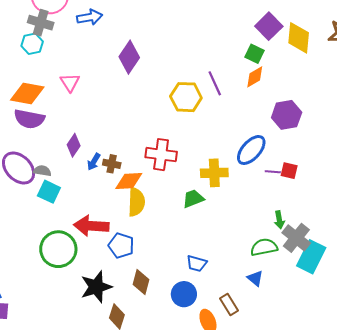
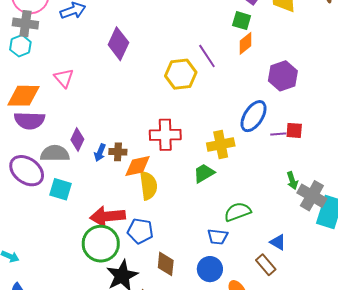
gray semicircle: (42, 171) -> (55, 153), moved, size x1.6
green semicircle: (264, 247) -> (238, 212), moved
green circle: (58, 249) -> (101, 244), moved
brown rectangle: (229, 304) -> (266, 265), moved

